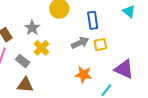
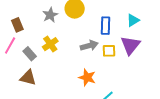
cyan triangle: (129, 11) -> (133, 20), moved, turned 40
gray star: (32, 28) -> (50, 15), moved
purple triangle: (124, 69) -> (130, 45), moved, turned 35

